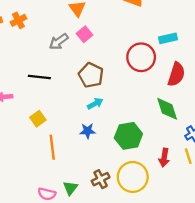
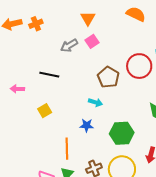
brown pentagon: (91, 75) -> (108, 77), moved
cyan arrow: (95, 104) -> (95, 102), turned 40
orange line: (52, 147) -> (67, 149), moved

